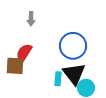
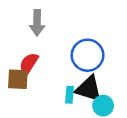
gray arrow: (31, 19) -> (37, 23), size x1.5
black triangle: (74, 74) -> (89, 89), turned -35

